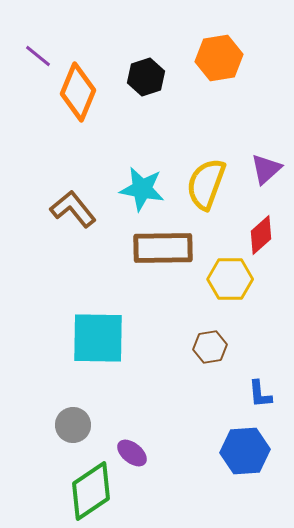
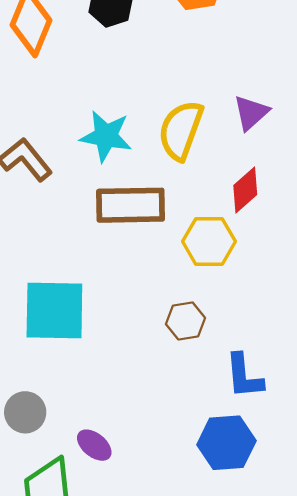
blue L-shape: (260, 394) -> (244, 376), size x1.4

